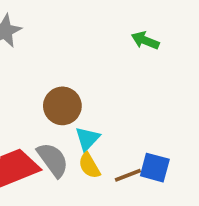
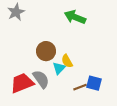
green arrow: (145, 40) -> (75, 17), moved, size x1.5
yellow semicircle: (89, 166) -> (67, 61), moved

